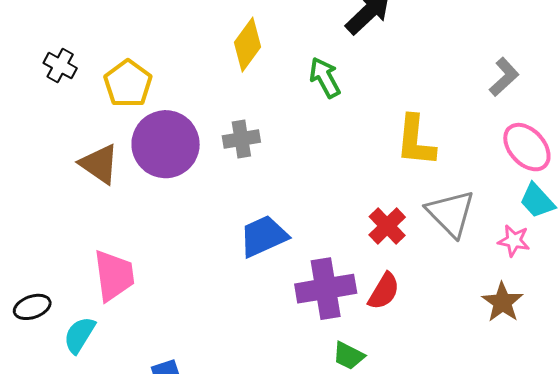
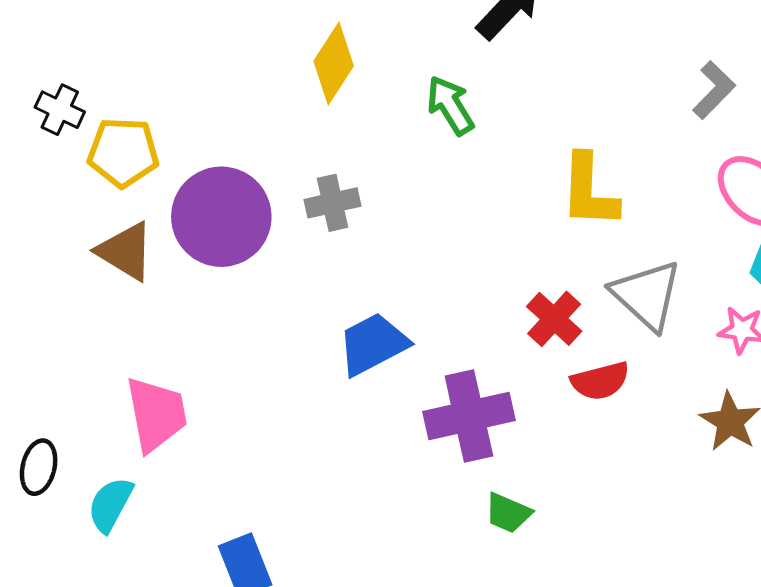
yellow pentagon: (128, 84) -> (123, 152), moved, turned -30
red semicircle: (384, 291) -> (600, 381), moved, turned 48
black ellipse: (32, 307) -> (39, 467), turned -54

